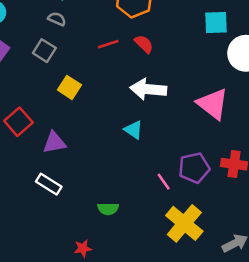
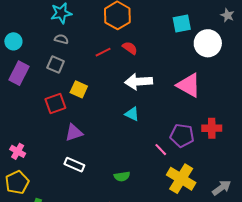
red square: (18, 122) -> (55, 104), moved, turned 30
purple pentagon: (194, 168) -> (182, 136), turned 30

